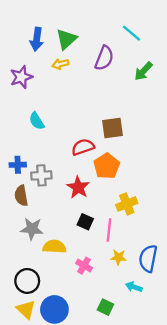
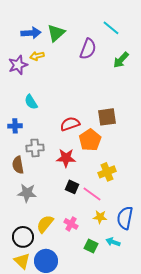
blue arrow: (37, 39) -> (31, 33), turned -102
yellow arrow: (60, 64) -> (37, 56), moved
brown square: (113, 128) -> (107, 117), moved
blue cross: (18, 165) -> (15, 126), moved
red star: (78, 187) -> (66, 158), turned -30
pink line: (109, 230) -> (92, 194), turned -60
yellow semicircle: (54, 247) -> (45, 224), moved, turned -54
green square: (105, 307) -> (91, 246), moved

